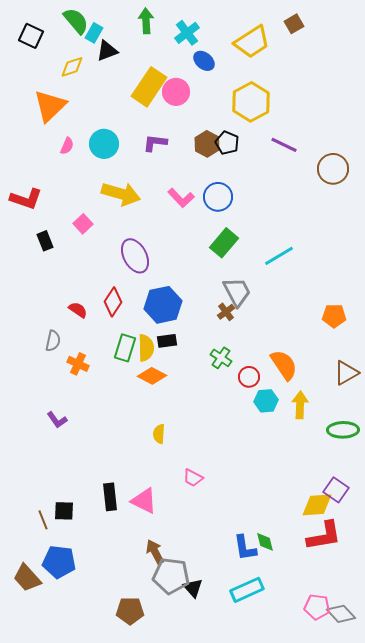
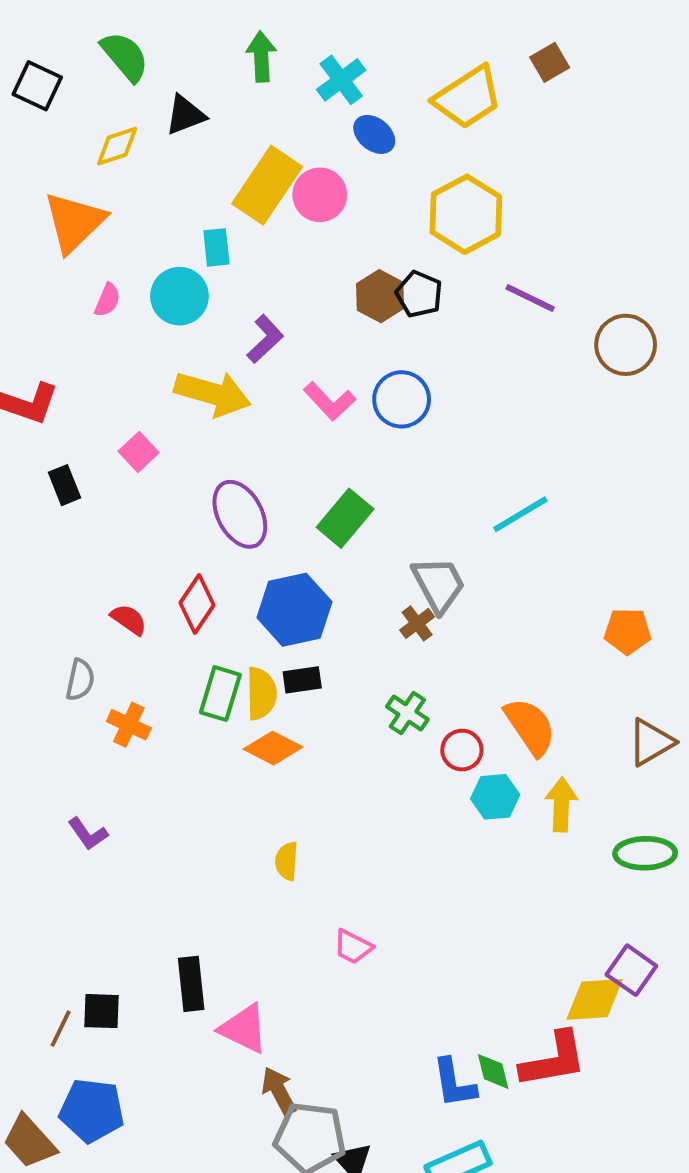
cyan rectangle: (94, 33) -> (216, 247), moved, turned -36
purple L-shape: (155, 143) -> (265, 339), moved, turned 130
green rectangle: (224, 243) -> (345, 518), moved
pink triangle: (144, 501) -> (244, 1029), moved
brown line: (43, 520) -> (61, 1029), turned 48
red L-shape: (324, 536) -> (553, 1060), moved

